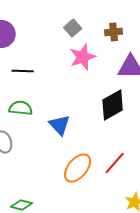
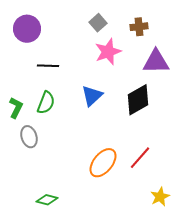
green semicircle: (21, 108) -> (46, 103), turned 105
blue triangle: (60, 125) -> (92, 96), moved, turned 30

